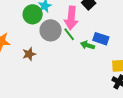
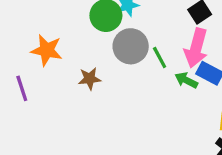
pink arrow: (71, 18) -> (196, 48), moved

